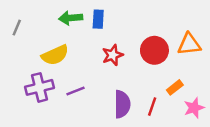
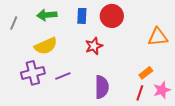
green arrow: (71, 18) -> (47, 15), moved
red circle: (154, 50) -> (112, 16), moved
red line: (152, 107) -> (140, 93), moved

